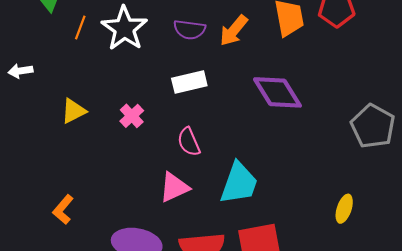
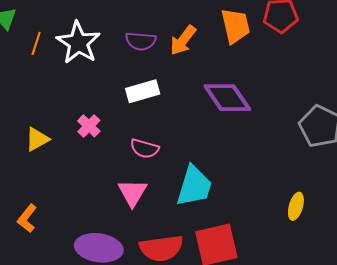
yellow triangle: (74, 111) -> (37, 139), moved
pink semicircle: (189, 142) -> (145, 149), turned -48
pink triangle: (174, 187) -> (132, 193), turned -32

